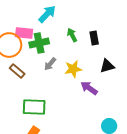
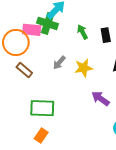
green cross: (39, 43) -> (48, 23), moved, turned 30
purple arrow: (89, 88) -> (100, 99), moved

